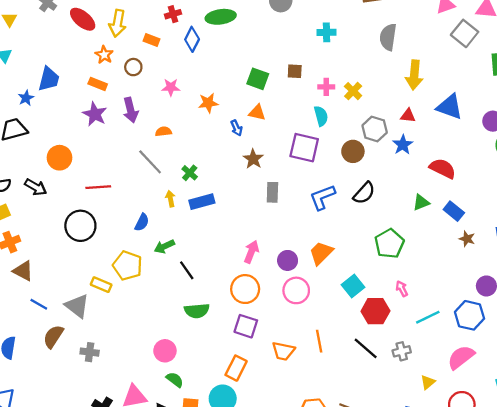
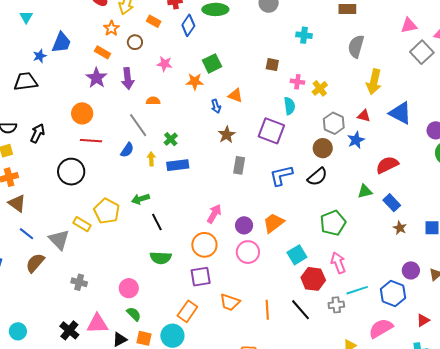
green square: (258, 79) -> (212, 63), moved, turned 36
brown circle: (353, 151) -> (323, 148), moved
orange circle: (60, 158) -> (82, 113), moved
red semicircle: (443, 168) -> (387, 165), turned -60
black arrow: (36, 187) -> (37, 133), turned -102
blue semicircle: (142, 222) -> (127, 150), moved
pink arrow: (402, 289) -> (338, 263), size x1.5
purple square: (246, 326) -> (201, 277), turned -35
orange line: (319, 341) -> (267, 310), moved
gray cross: (402, 351) -> (336, 305), moved
gray cross: (90, 352) -> (79, 282), moved

